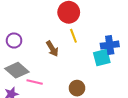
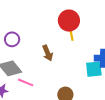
yellow line: (73, 36) -> (71, 34), moved

